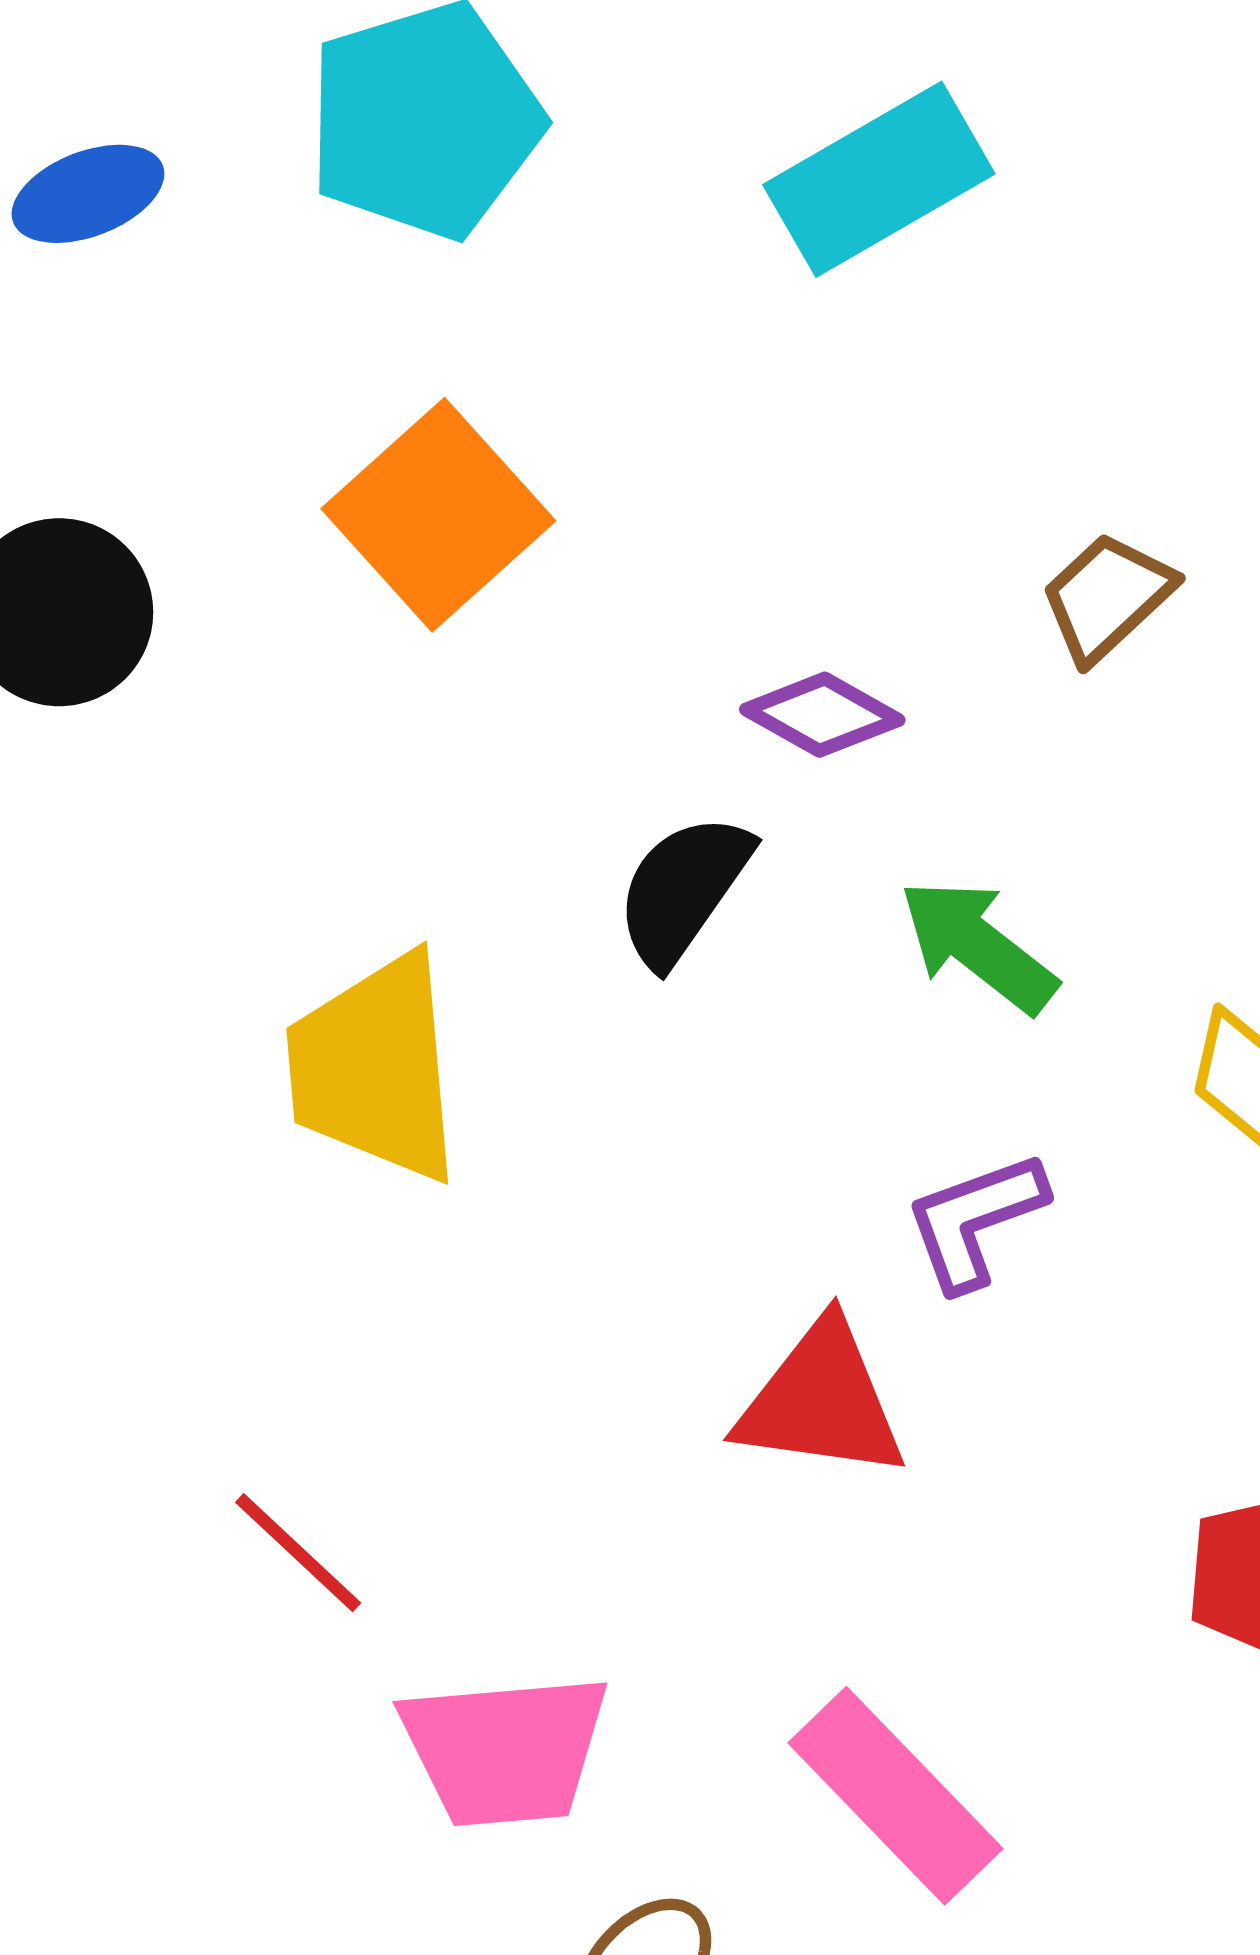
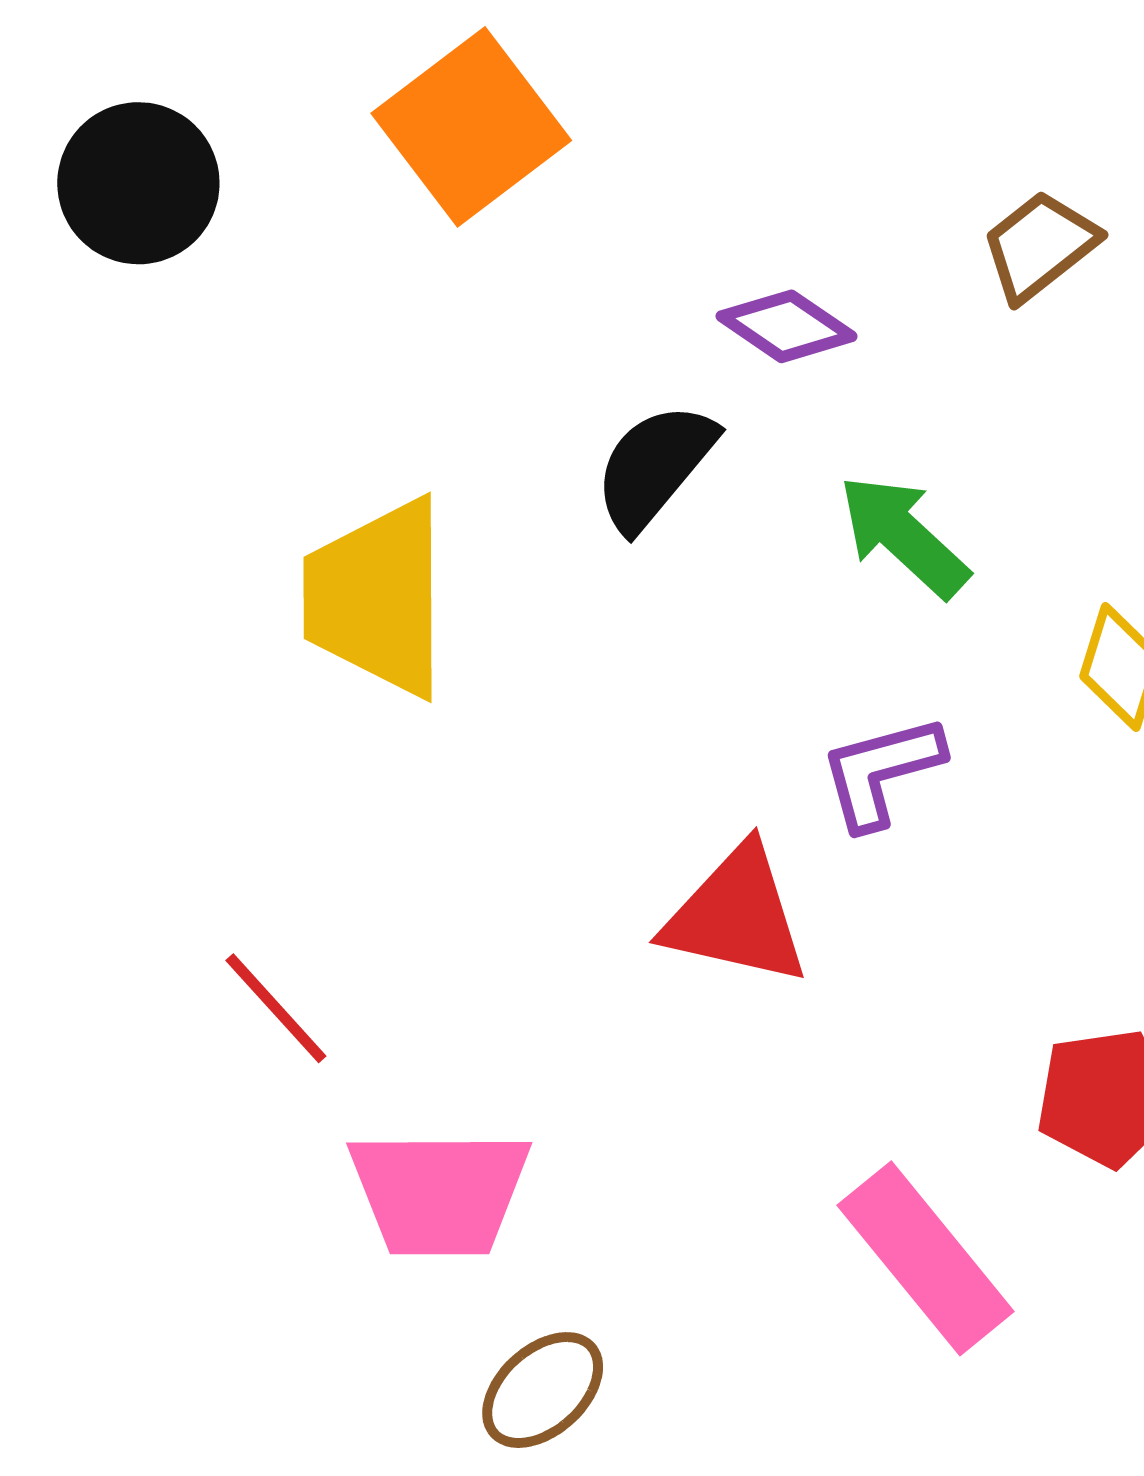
pink rectangle: (895, 1796) -> (926, 1258), moved

